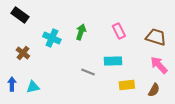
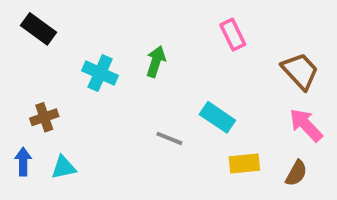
pink rectangle: (119, 31) -> (233, 35), moved
brown trapezoid: (156, 37) -> (300, 71), turned 30
brown cross: (23, 53) -> (44, 117), moved, turned 32
cyan rectangle: (113, 61) -> (217, 117), turned 36

